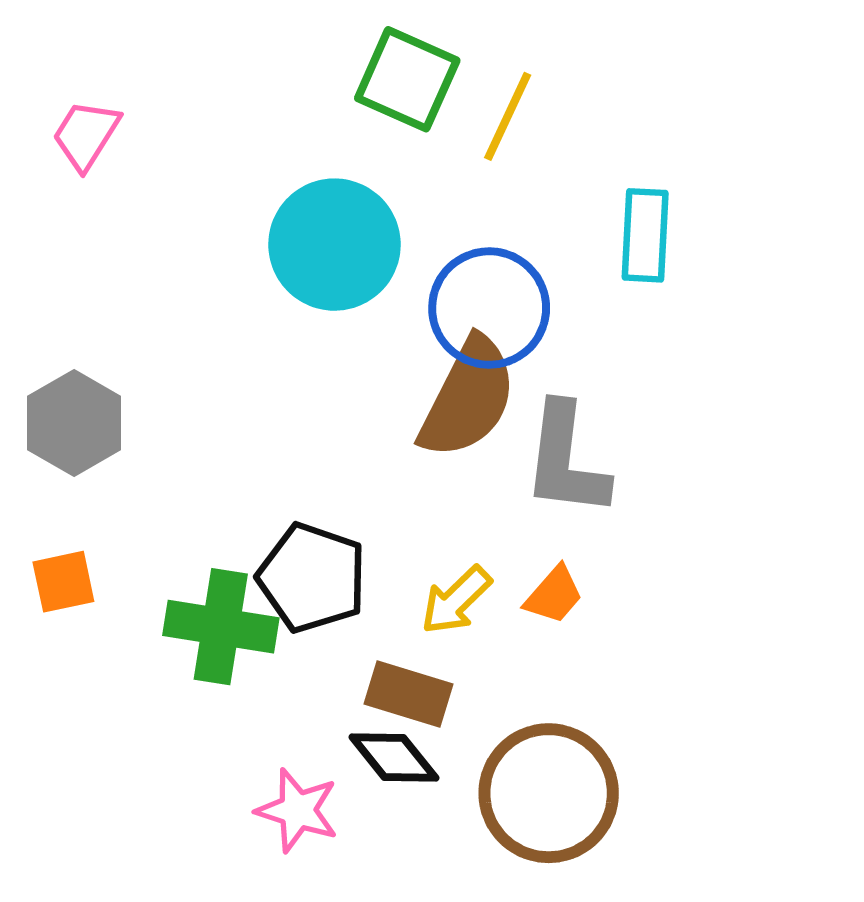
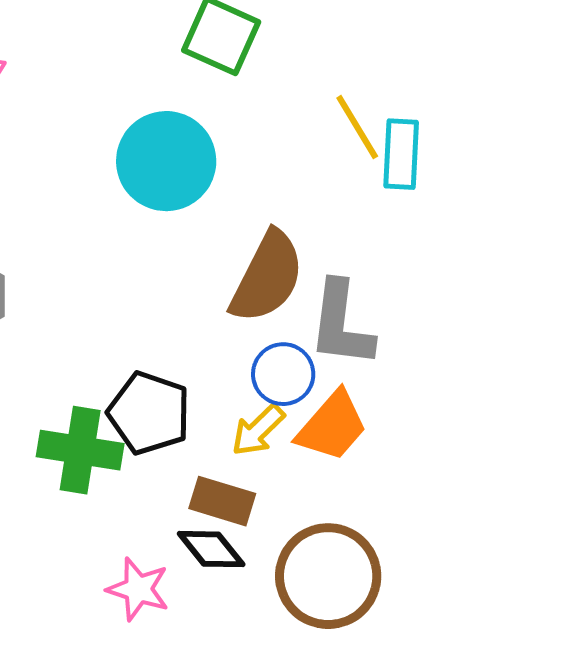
yellow line: (508, 116) -> (357, 127), moved, turned -56
blue circle: (489, 308) -> (283, 374), moved, size x0.7
orange trapezoid: (554, 595) -> (332, 426), size x1.6

